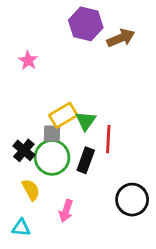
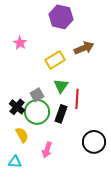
brown arrow: (121, 38) -> (84, 48), moved
yellow rectangle: (63, 115) -> (55, 60), moved
gray square: (52, 134) -> (37, 95), turned -32

